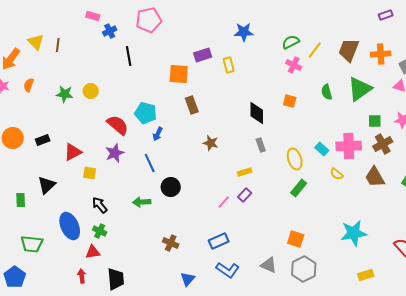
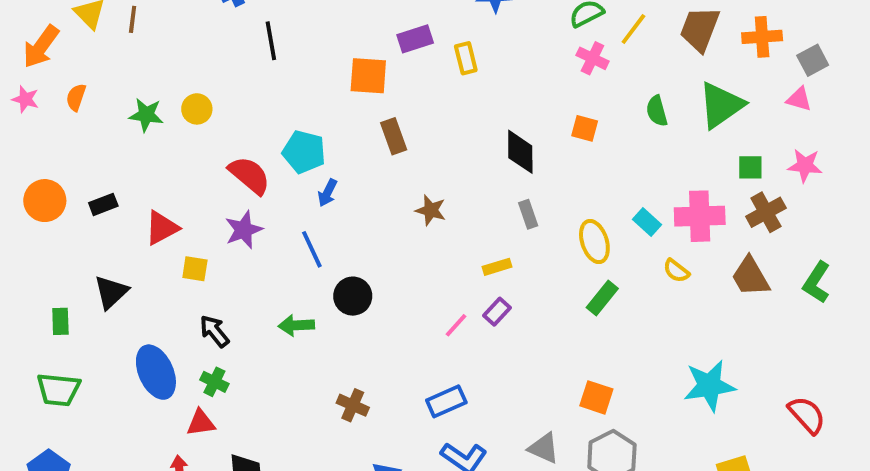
green trapezoid: (32, 244) -> (58, 390), moved

